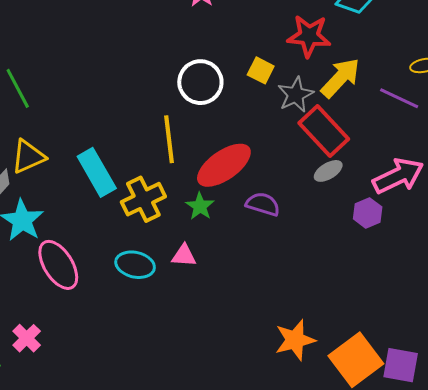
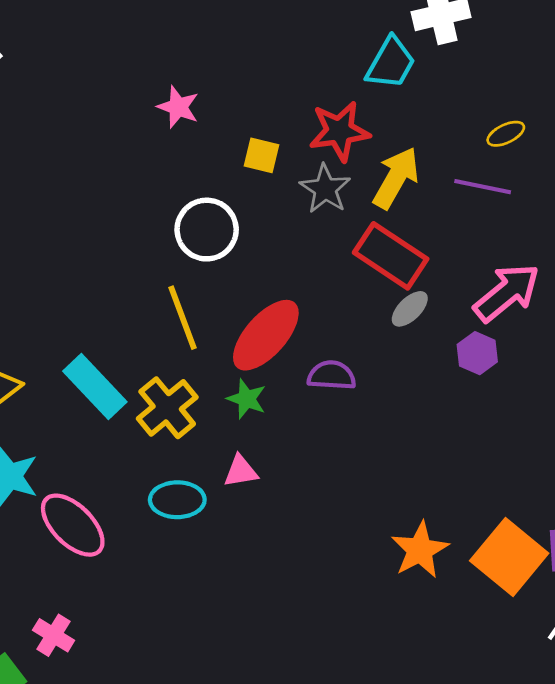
yellow square: (261, 70) -> (262, 155), moved
gray star: (296, 95) -> (325, 189), moved

